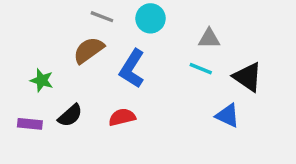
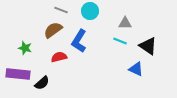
black semicircle: (70, 115) -> (42, 83), moved
red semicircle: (122, 117) -> (59, 57), moved
purple rectangle: (30, 124) -> (18, 74), size x1.6

